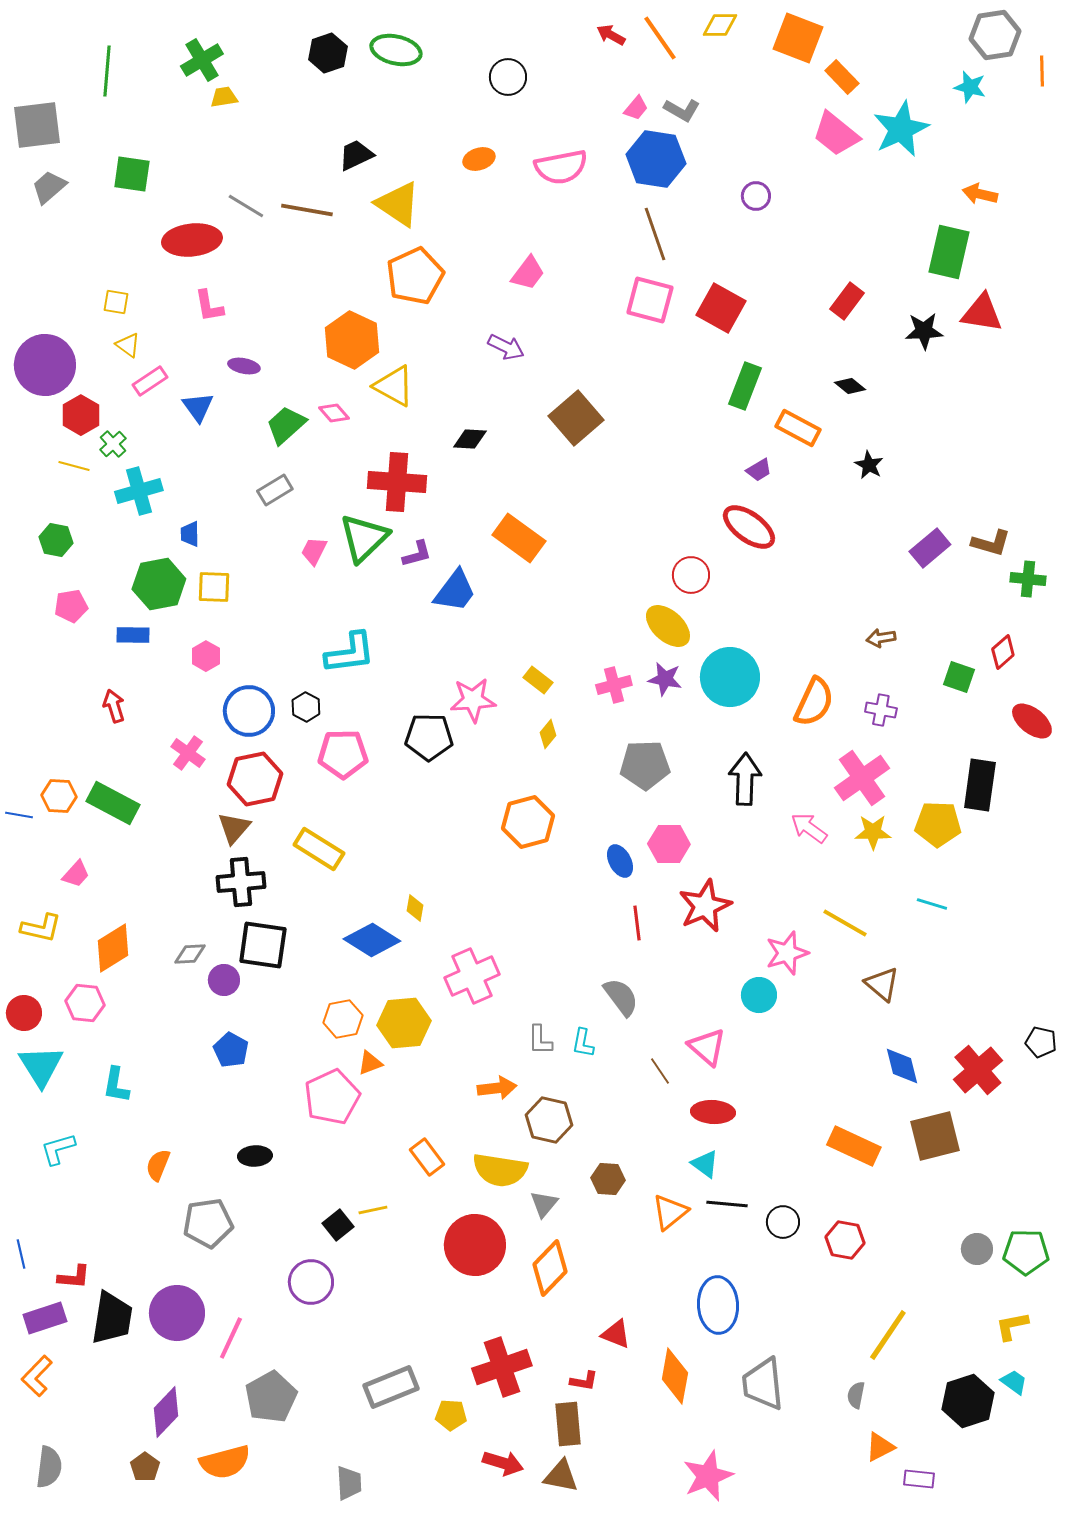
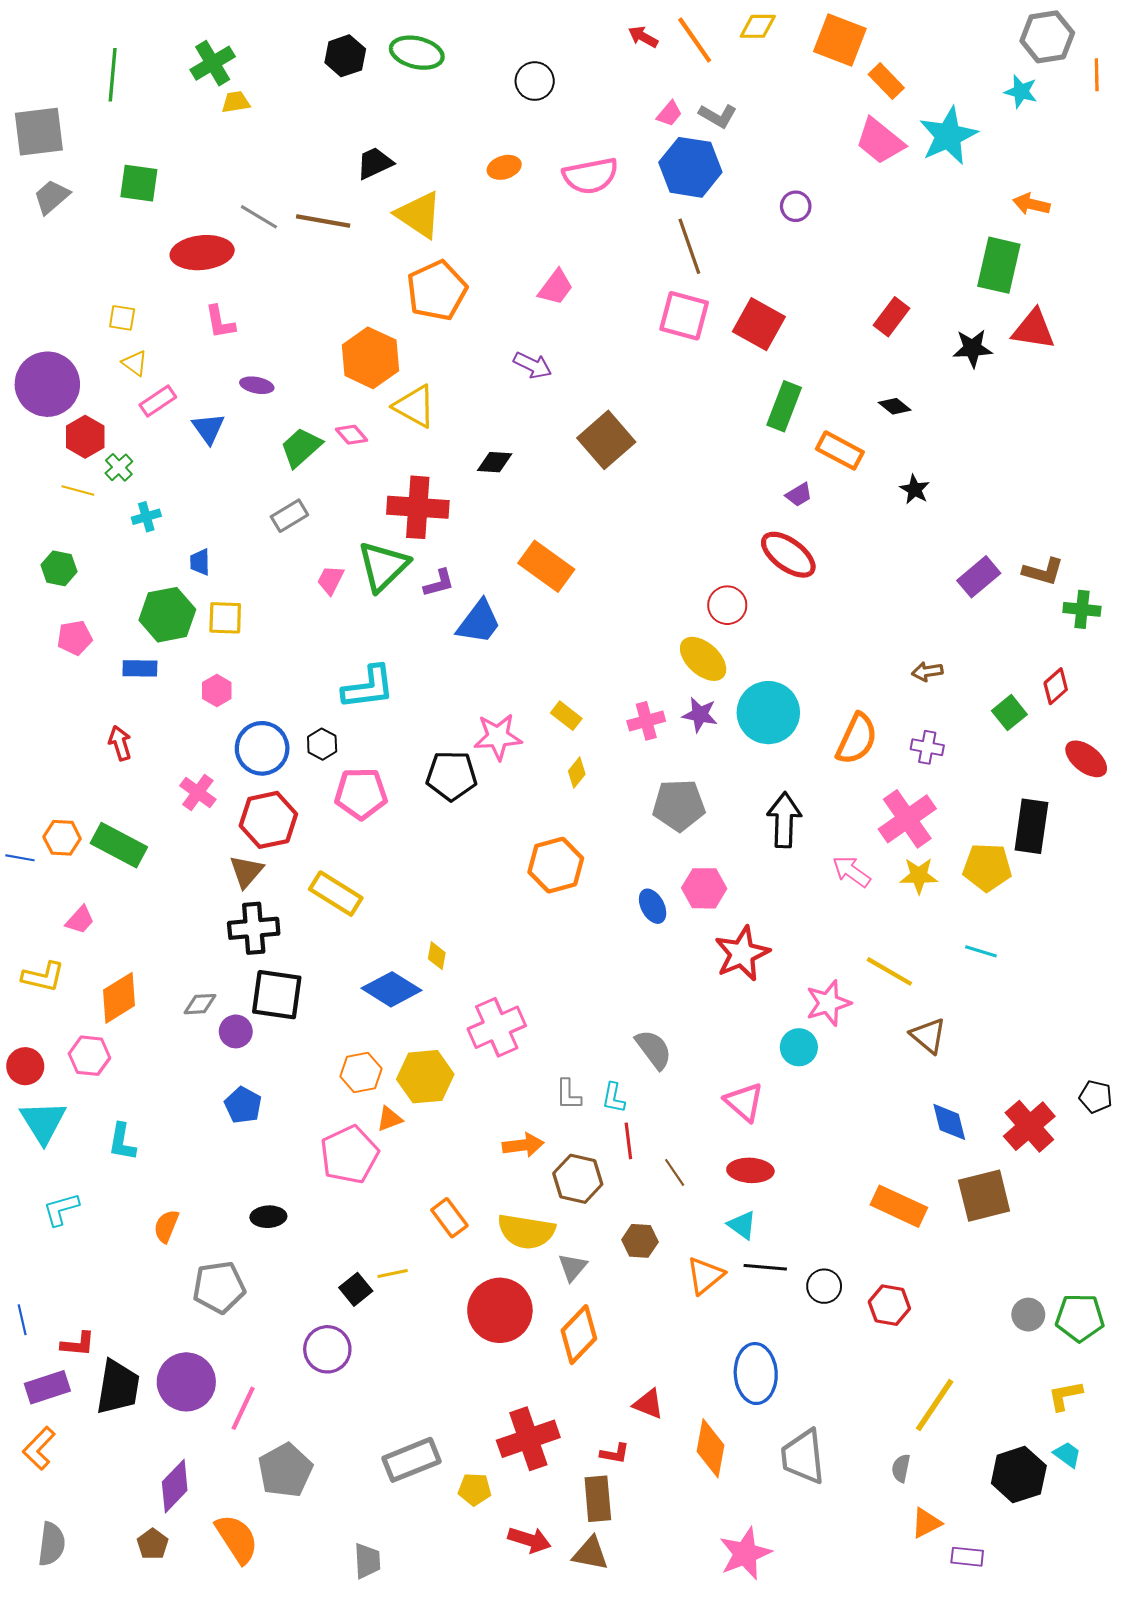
cyan cross: (139, 491) -> (146, 517), size x0.6
green square: (959, 677) -> (1009, 713), turned 32
red line: (637, 923) -> (628, 1141), moved
brown line: (660, 1071) -> (675, 1172), moved
orange semicircle: (225, 1462) -> (237, 1539), turned -108

